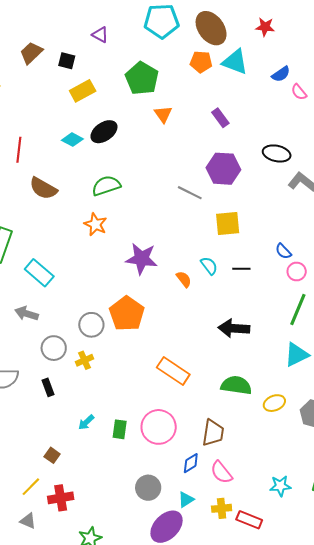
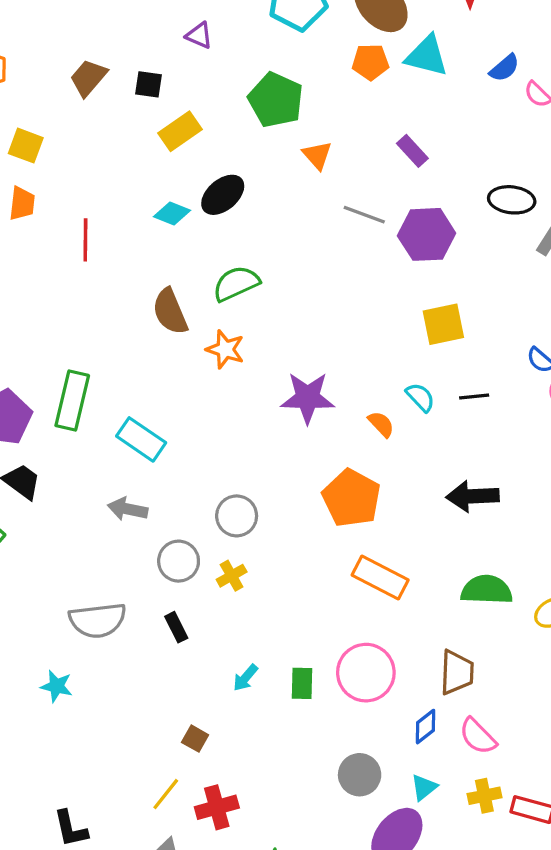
brown semicircle: (43, 188) -> (170, 312), moved, turned 44
gray line: (190, 193) -> (364, 215), moved
orange pentagon: (127, 314) -> (352, 498), moved

